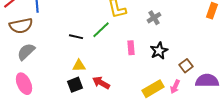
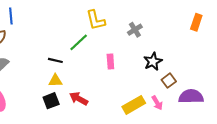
black line: (76, 37) -> (55, 60), moved
black star: (159, 51) -> (153, 61), moved
pink arrow: (175, 87) -> (157, 103), turned -56

